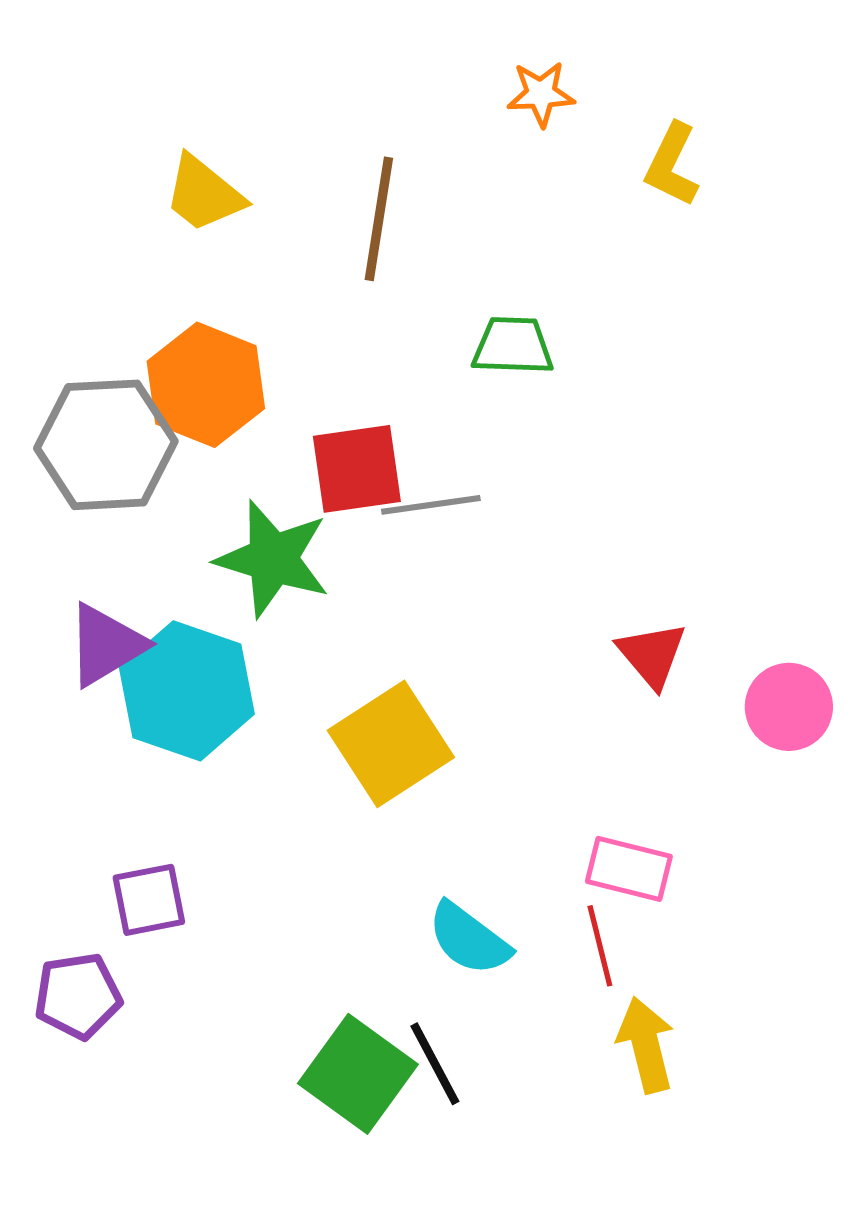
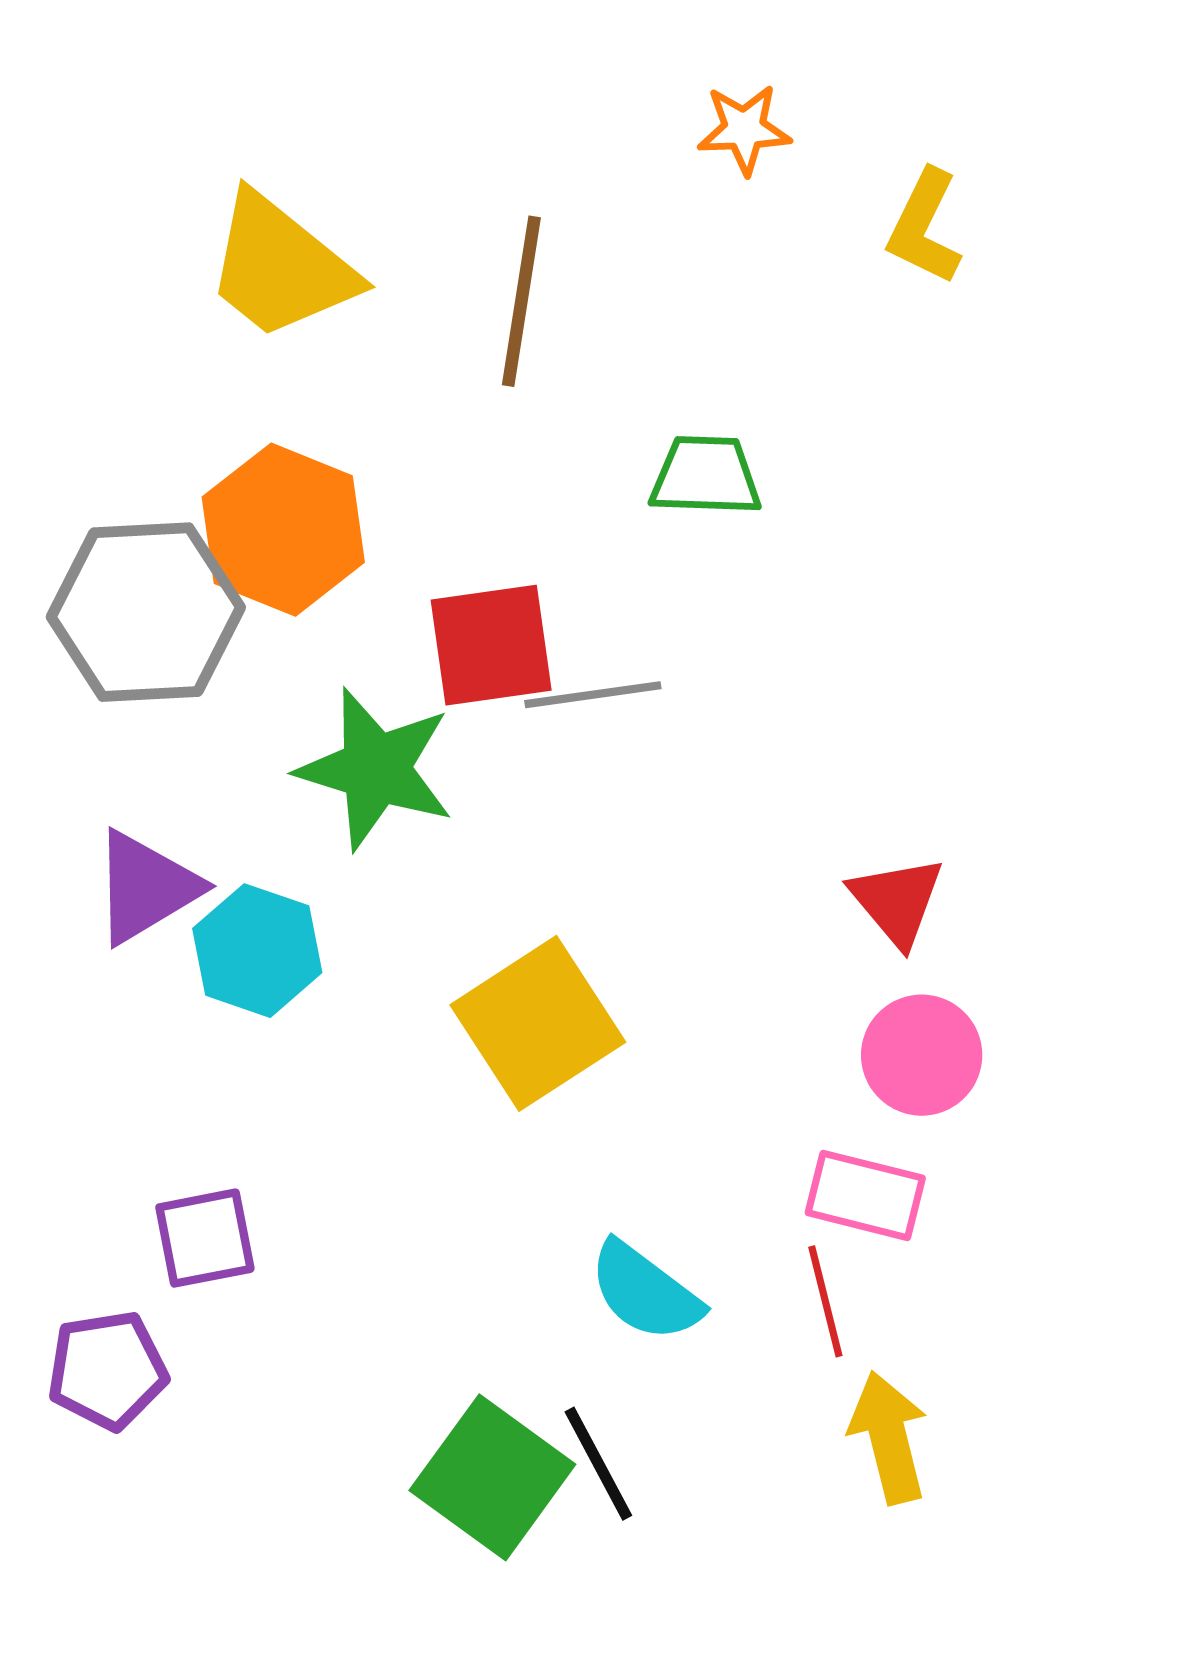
yellow trapezoid: (204, 194) -> (281, 267), size x1.4
cyan hexagon: (187, 691) -> (257, 951), size x0.7
pink circle: (789, 707) -> (922, 1055), moved

